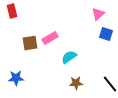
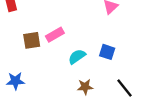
blue square: (106, 34) -> (107, 52), moved

